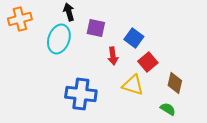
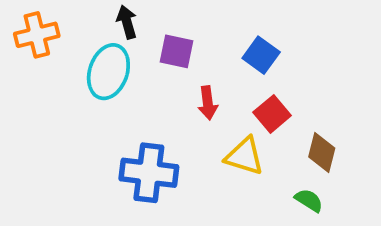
blue square: (134, 38) -> (261, 55), moved

